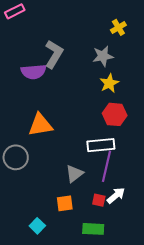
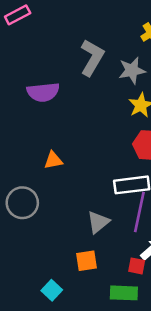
gray L-shape: (54, 54) -> (92, 58), moved
orange triangle: (40, 125) -> (53, 160), size x0.6
red square: (99, 200) -> (137, 266), moved

